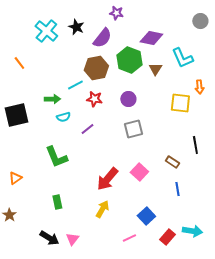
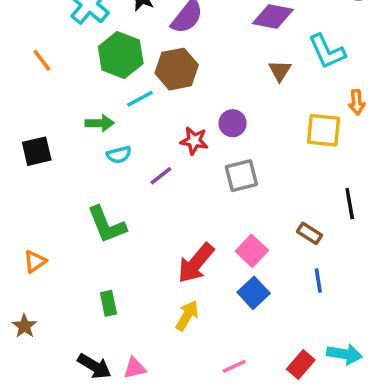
green hexagon: (129, 60) -> (121, 55), moved
red star: (94, 99) -> (194, 141), moved
black square: (16, 115) -> (37, 151), size x0.7
blue square: (146, 216) -> (254, 293), moved
pink triangle: (72, 239) -> (135, 368), turned 40

